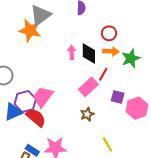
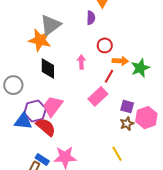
red circle: (109, 33) -> (105, 45), moved
black diamond: (89, 54) -> (48, 68), moved
red line: (103, 74) -> (109, 76), moved
blue triangle: (13, 112) -> (23, 121), turned 30
brown star: (87, 114) -> (127, 124), moved

